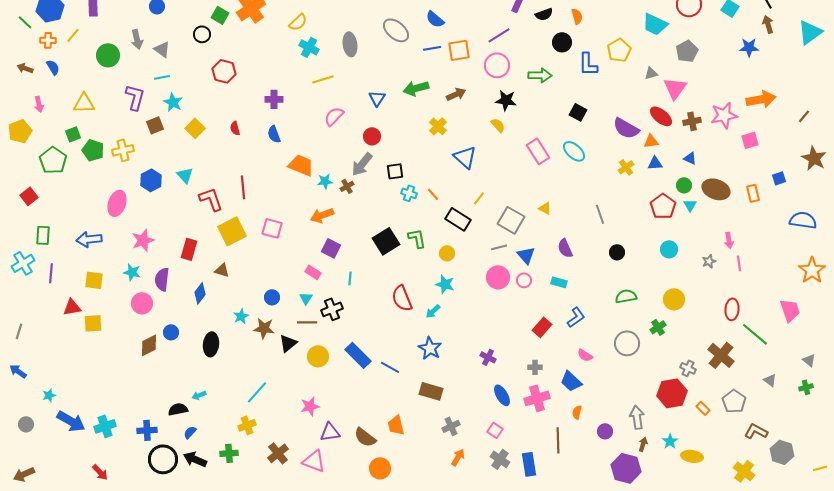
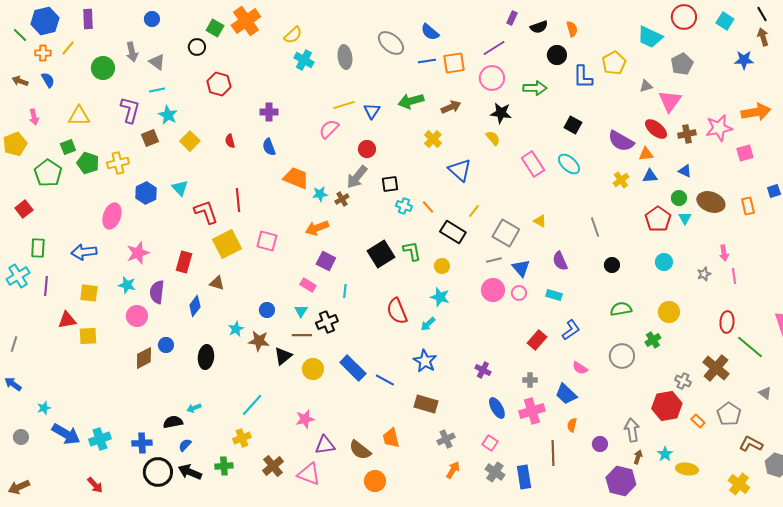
yellow line: (323, 79) -> (344, 105), moved

